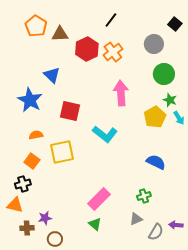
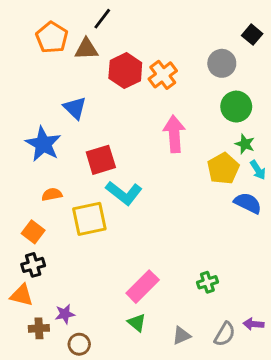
black line: (111, 20) -> (102, 19), moved
red square: (70, 111) -> (101, 160), turned -30
cyan L-shape: (105, 134) -> (124, 193), moved
orange square: (32, 161) -> (33, 232), moved
blue semicircle: (156, 162) -> (248, 203), moved
gray triangle: (136, 219) -> (181, 336), moved

